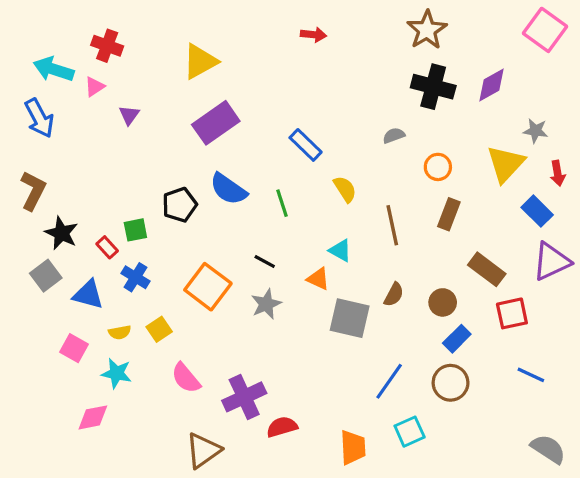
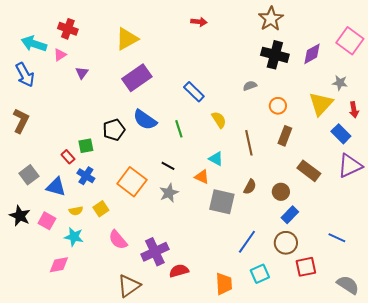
pink square: (545, 30) -> (350, 41), moved
black star: (61, 233) -> (20, 216), moved
red square: (512, 313) -> (306, 267), moved

